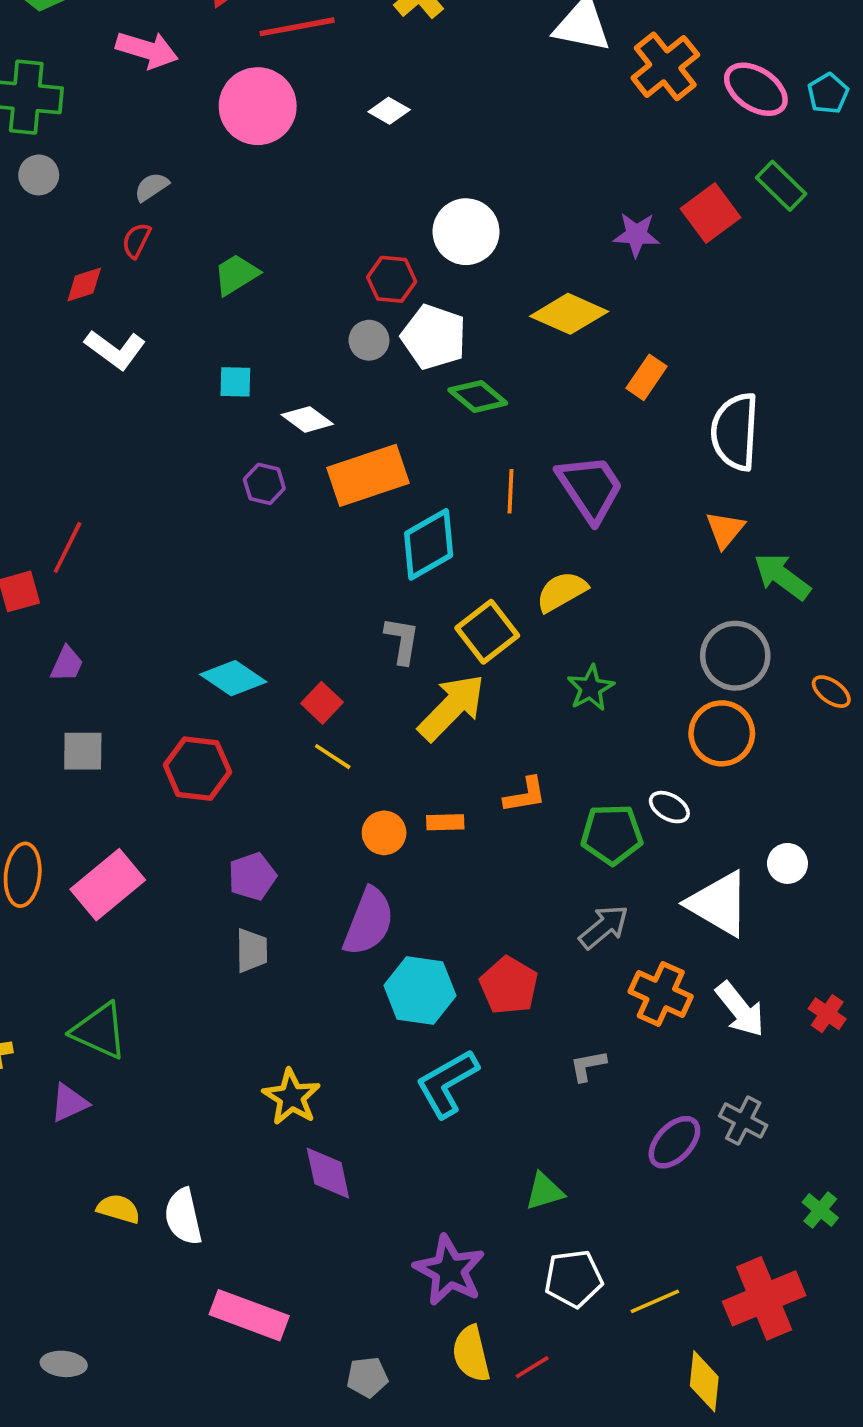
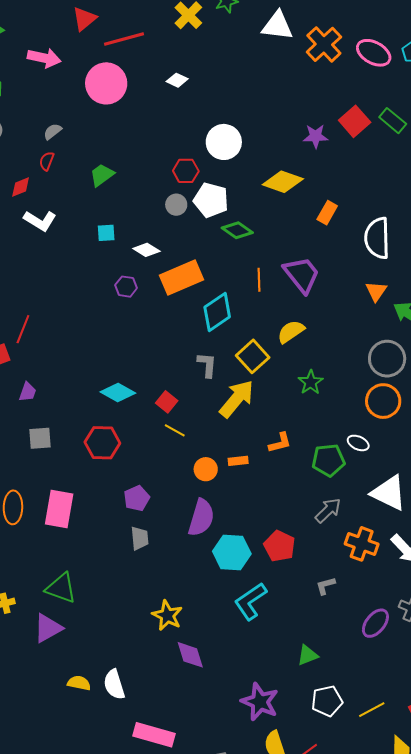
green rectangle: (781, 186) -> (393, 121), moved
pink rectangle: (108, 885) -> (59, 509), turned -36
purple triangle: (69, 1103) -> (48, 628), size x1.4

